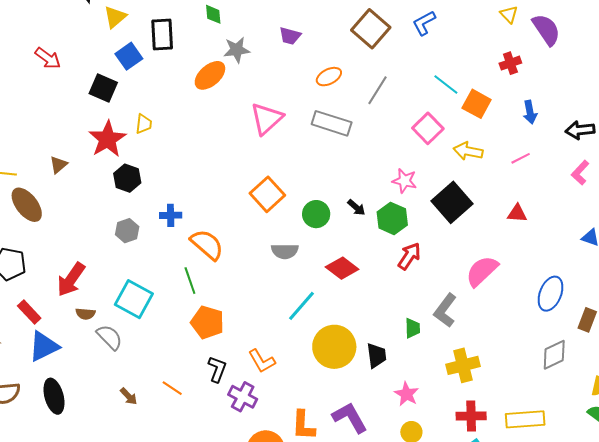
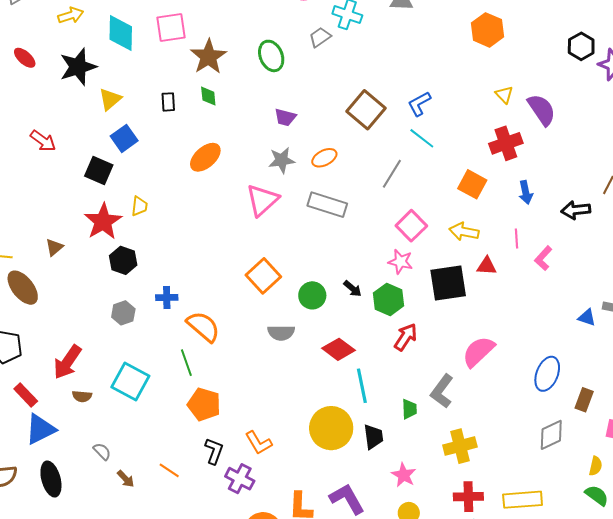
black rectangle: (162, 35) -> (168, 102), moved, size x0.6
gray star: (237, 50) -> (282, 160), moved
red cross: (510, 63) -> (506, 143), size x1.5
cyan line: (446, 84) -> (422, 138), moved
gray line: (377, 90) -> (392, 174), moved
pink square: (428, 128) -> (411, 226), moved
pink line: (521, 158) -> (517, 239), turned -66
pink L-shape: (580, 173) -> (543, 258), moved
black square: (452, 202) -> (448, 283), turned 33
red triangle: (517, 213) -> (487, 266), moved
cyan line: (302, 306) -> (362, 386), moved, turned -52
gray semicircle: (110, 337) -> (102, 451), moved, size x0.7

